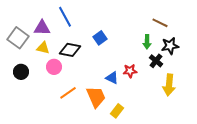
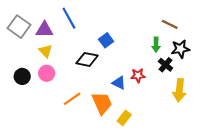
gray square: (18, 38) -> (19, 27), moved
yellow triangle: (43, 48) -> (46, 51), turned 32
black diamond: (70, 50) -> (87, 59), moved
pink circle: (54, 67) -> (47, 73), moved

